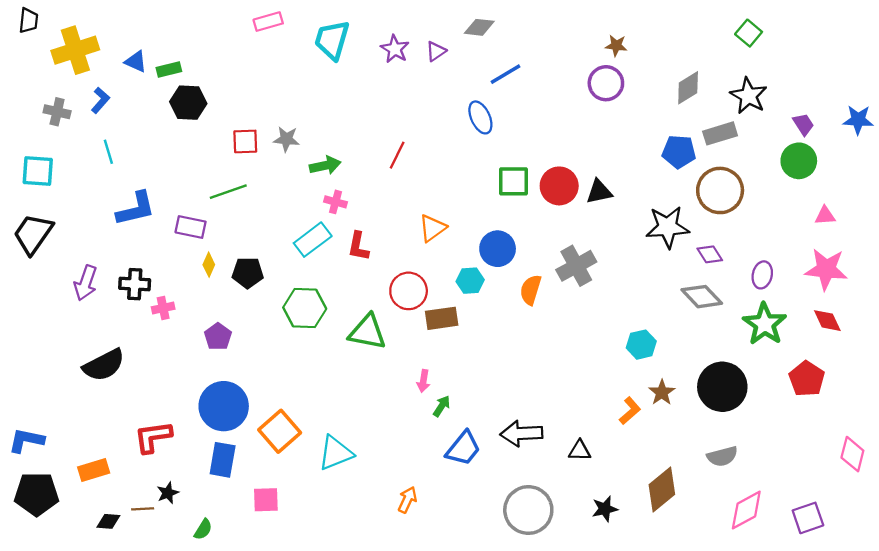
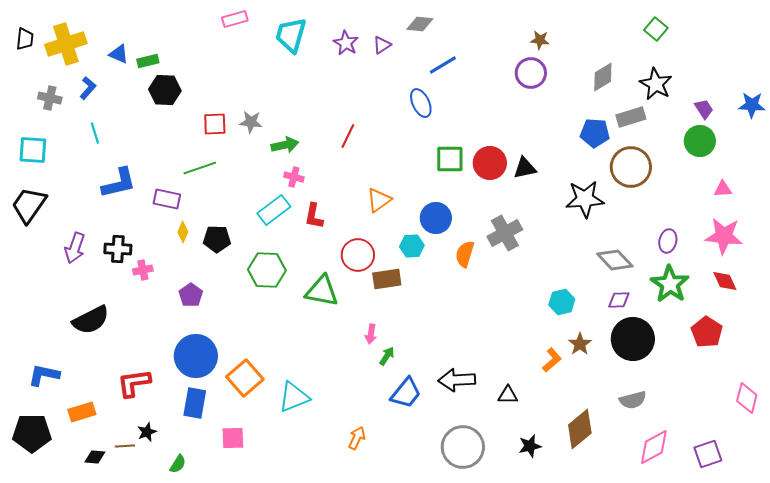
black trapezoid: (29, 20) -> (25, 39), moved
purple diamond: (710, 254) -> (619, 300), moved, turned -60
blue L-shape: (26, 440) -> (44, 375), moved

